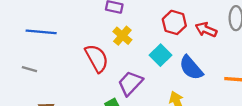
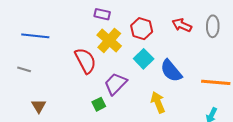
red hexagon: (174, 22) -> (142, 29), moved
red arrow: (206, 30) -> (182, 25), moved
yellow cross: (122, 36) -> (109, 40), size x1.4

